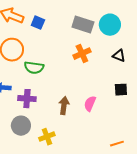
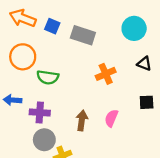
gray rectangle: (83, 25) -> (83, 35), moved
orange cross: (82, 54) -> (106, 74), moved
gray circle: (21, 126) -> (44, 140), moved

